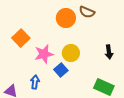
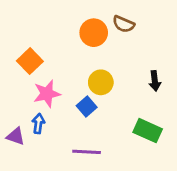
pink star: (44, 54) -> (47, 94), moved
blue arrow: (35, 82) -> (38, 124), moved

